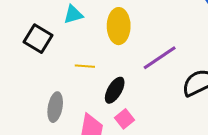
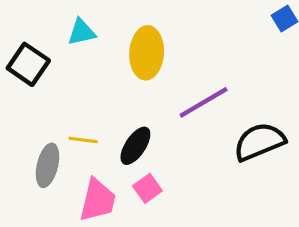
yellow line: (85, 66) -> (83, 140), moved

